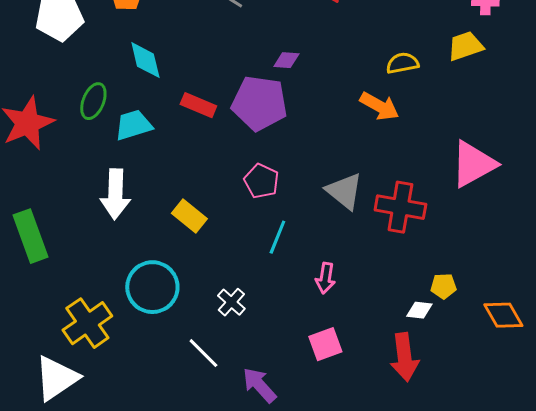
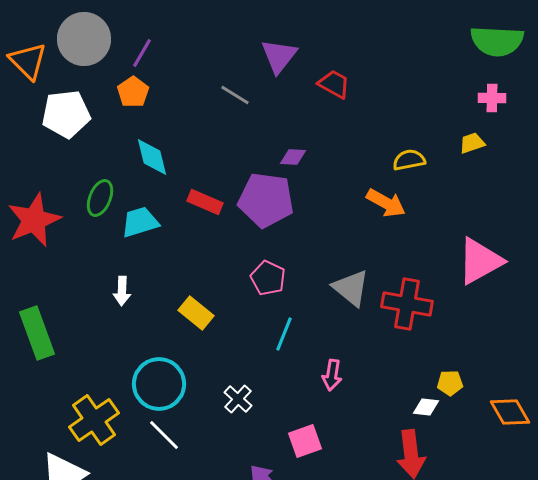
yellow trapezoid: (465, 46) -> (472, 143), size x0.7
white arrow: (115, 194) -> (122, 291), size x0.6
pink square: (325, 344) -> (305, 441), moved
white line: (203, 353) -> (164, 435), moved

